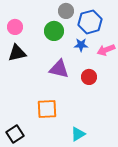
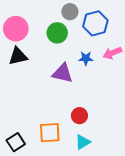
pink circle: (15, 27) -> (16, 29), size x1.5
blue star: (81, 45) -> (86, 58), moved
red circle: (89, 77) -> (79, 116), moved
orange square: (47, 109) -> (50, 133), moved

